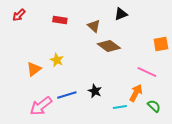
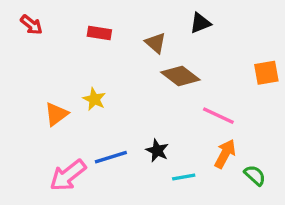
red arrow: (19, 15) -> (31, 25), turned -96
pink line: (147, 72) -> (218, 116), moved
cyan line: (120, 107) -> (184, 177), moved

